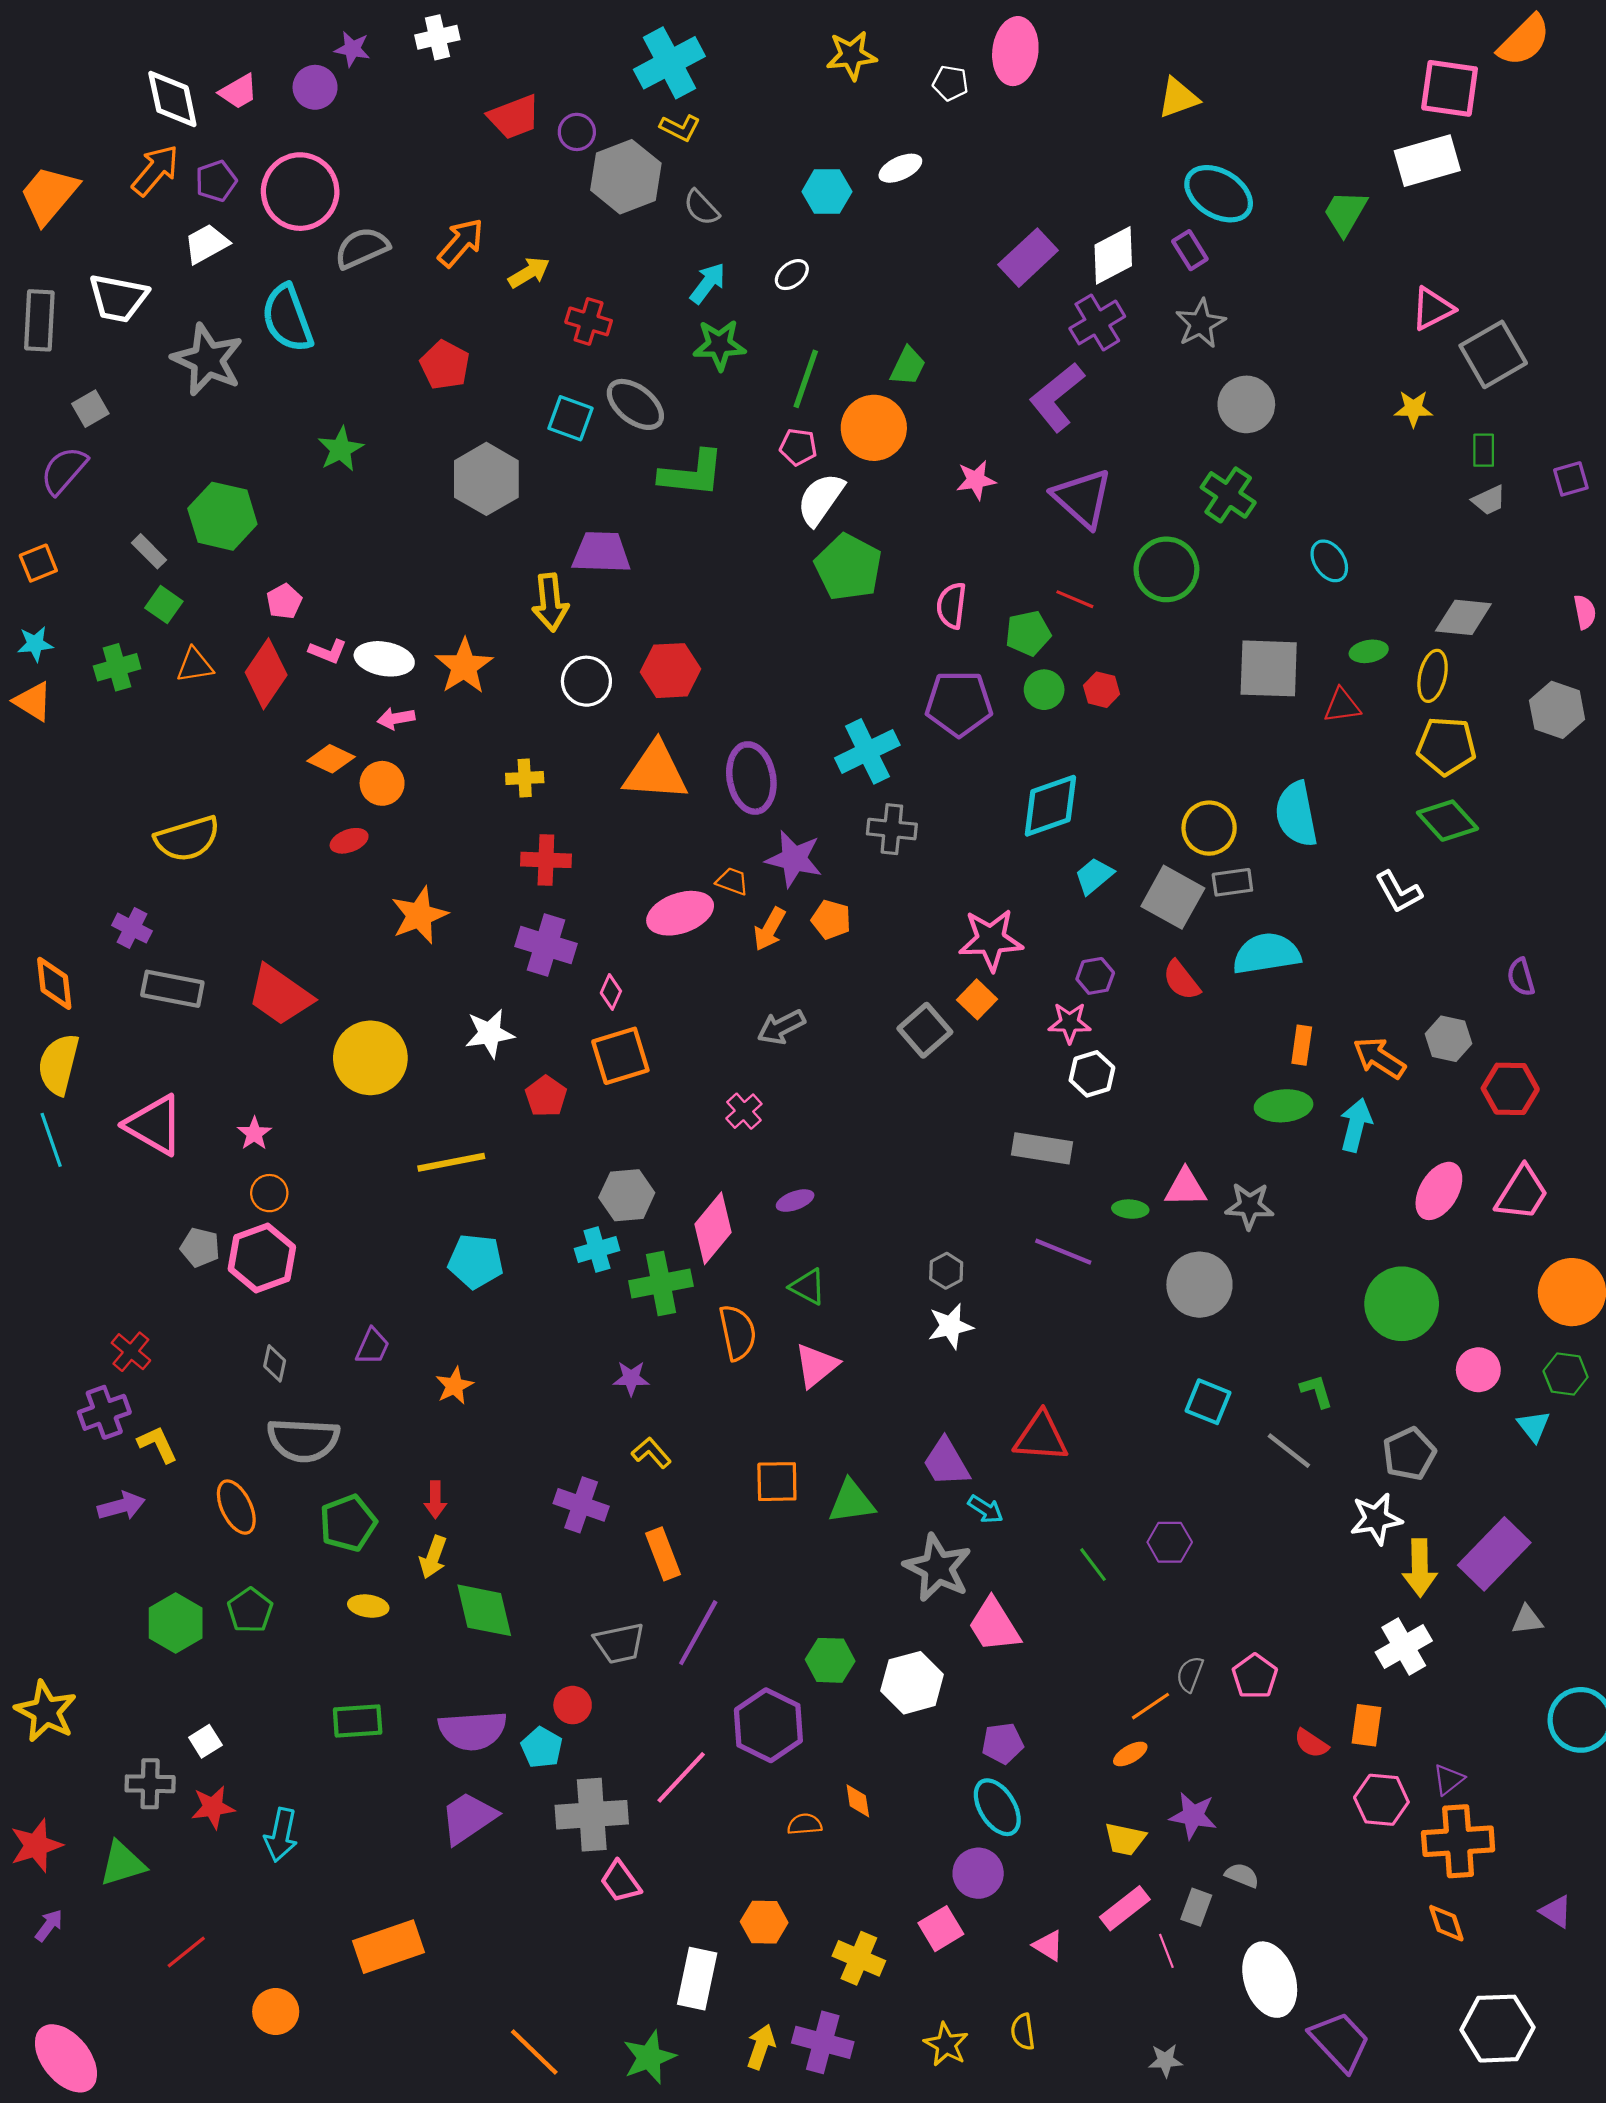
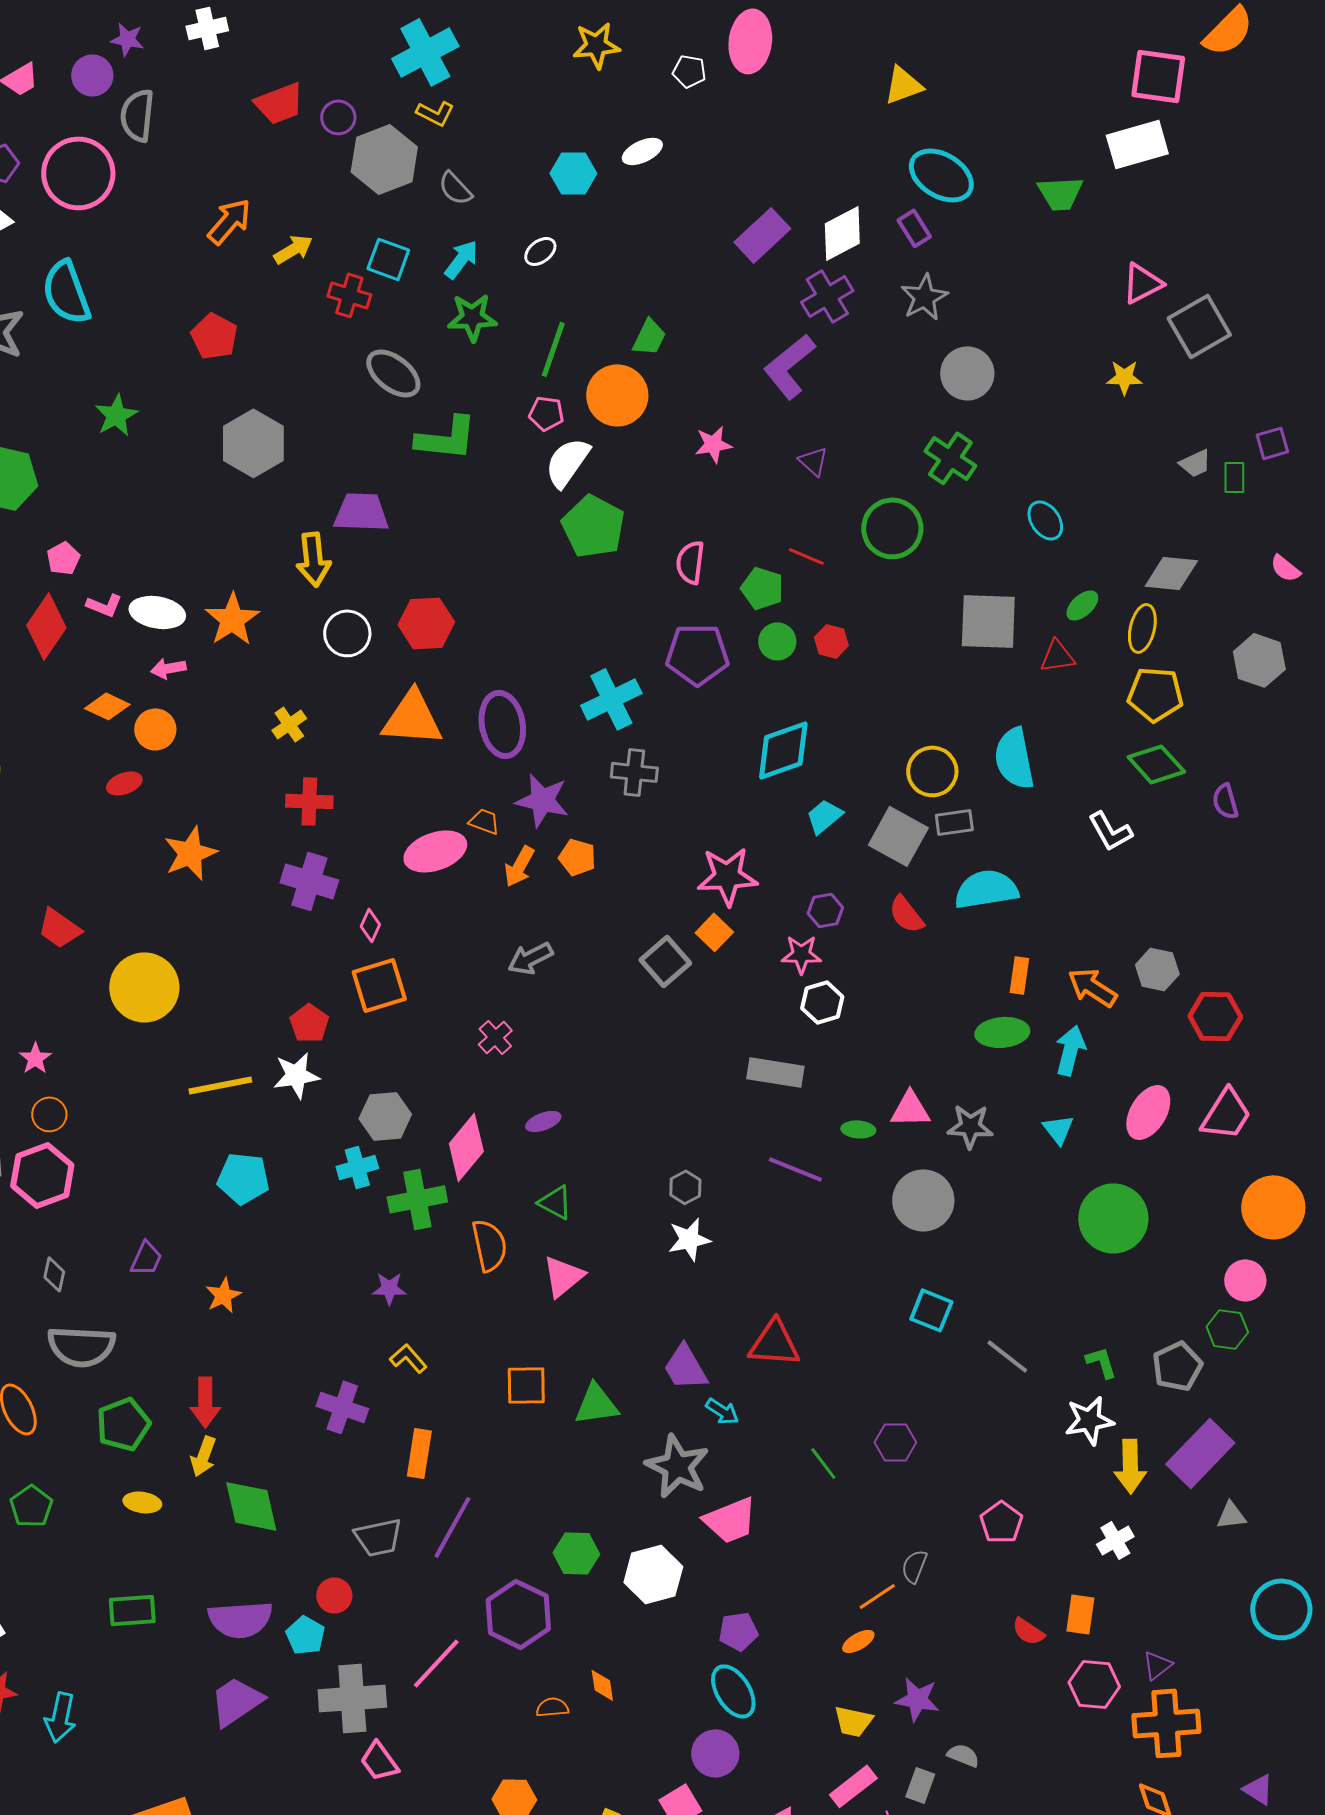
green trapezoid: (1345, 213) -> (1060, 193), turned -123
gray semicircle: (362, 248) -> (137, 115), moved, turned -60
cyan square: (570, 418) -> (388, 259), moved
green rectangle: (1484, 450) -> (1234, 477), moved
purple triangle: (1082, 498) -> (813, 461), size x0.5
pink semicircle: (1585, 612) -> (1285, 568), turned 140
green pentagon: (1028, 633) -> (762, 588), turned 30
green ellipse: (1369, 651) -> (1082, 605), turned -32
yellow cross: (525, 778) -> (289, 724), turned -32
purple semicircle: (1521, 977) -> (1225, 801), moved
red trapezoid: (280, 995) -> (59, 928), size x0.7
white star: (490, 1033) -> (296, 1075), moved
pink circle: (1478, 1370) -> (1245, 1280), moved
green hexagon: (1566, 1374) -> (1227, 1329), moved
green L-shape: (1317, 1391) -> (1101, 1362), moved
cyan triangle: (1534, 1426) -> (1058, 1129), moved
gray pentagon: (1409, 1454) -> (1177, 1366), moved
red arrow: (435, 1500) -> (205, 1402), size x1.4
orange rectangle: (663, 1554) -> (419, 1453), turned 30
pink trapezoid: (994, 1625) -> (730, 1520), turned -80
white cross: (1404, 1646) -> (1115, 1540), size x0.7
pink pentagon: (1255, 1676) -> (1001, 1522), moved

